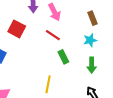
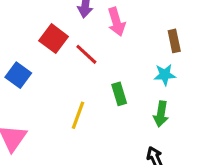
red line: (53, 35) -> (86, 54), moved
yellow line: (48, 84) -> (78, 115), moved

